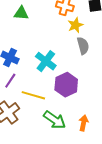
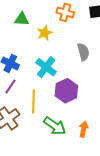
yellow star: (75, 25) -> (45, 33), moved
yellow line: (33, 95) -> (33, 101), turned 75

